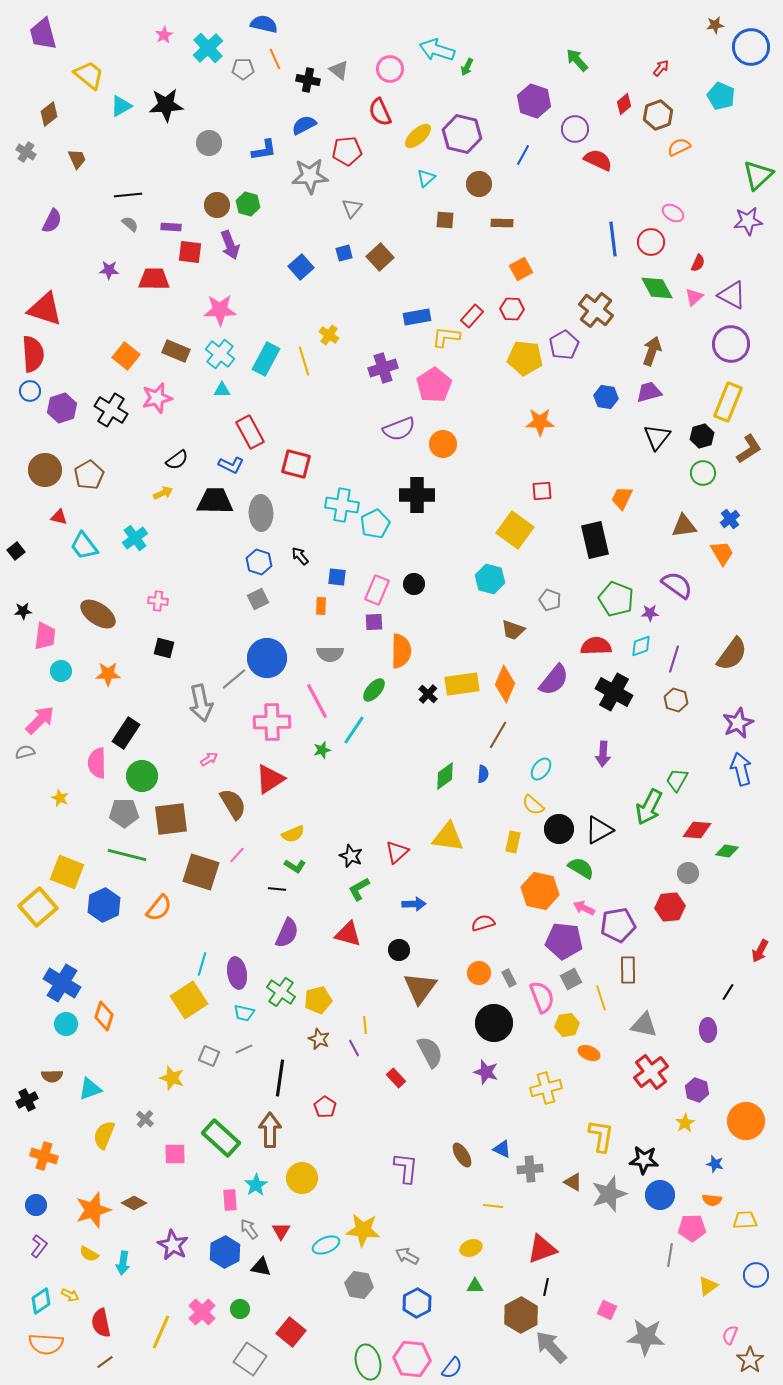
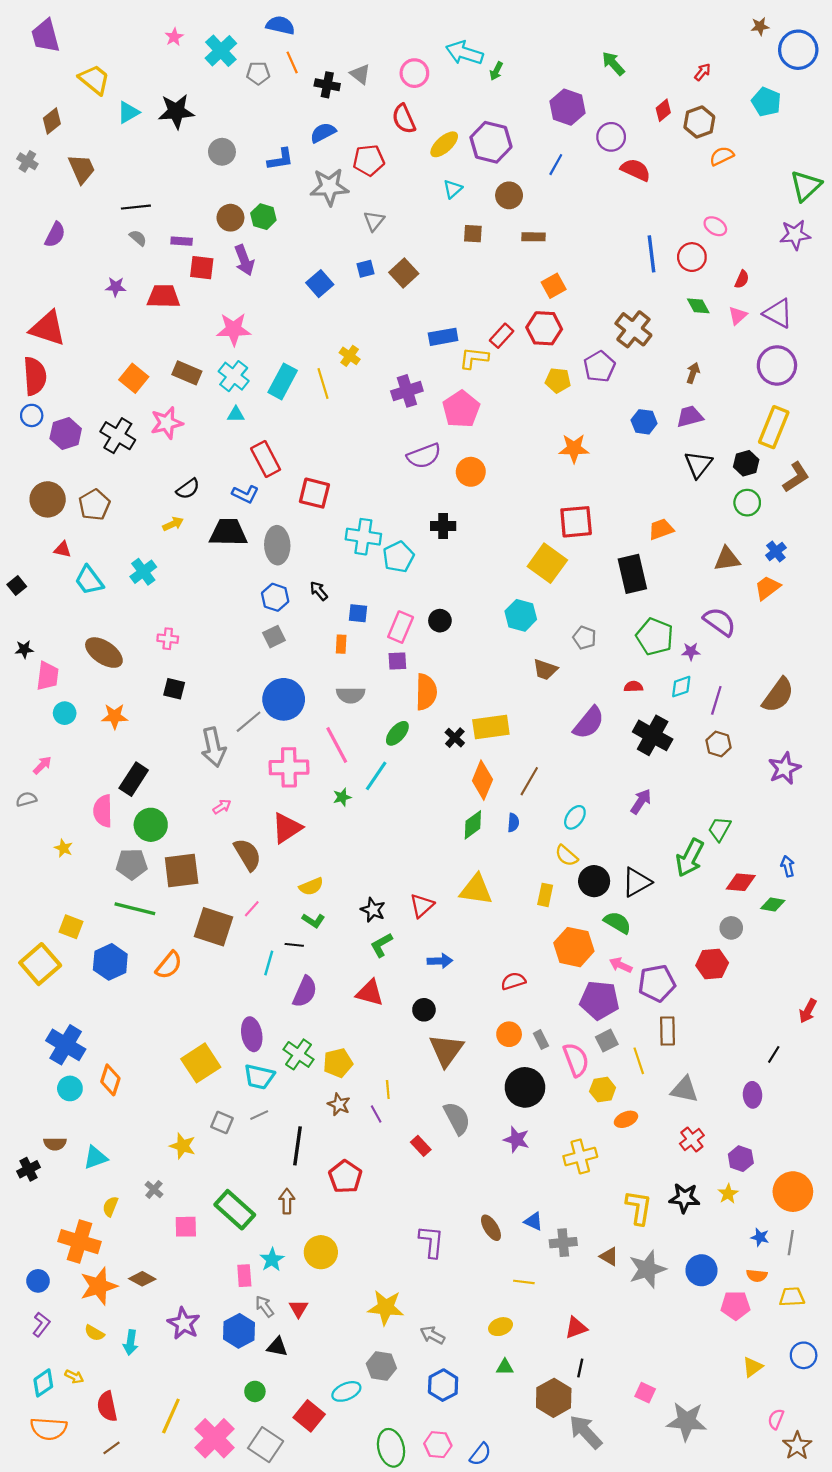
brown trapezoid: (77, 159) -> (82, 169), size x1.4
green diamond: (657, 288) -> (698, 306), size x0.7
red hexagon: (512, 309) -> (544, 328), size x1.4
brown arrow: (652, 351) -> (693, 373), size x0.7
yellow pentagon: (525, 358) -> (558, 380), size x0.7
red square: (542, 491) -> (576, 522), size x1.6
black cross: (417, 495) -> (443, 526), size x0.7
orange trapezoid: (622, 498) -> (661, 529), turned 45
orange trapezoid: (722, 553) -> (767, 588), turned -96
red semicircle: (596, 646) -> (633, 687), size x0.6
orange diamond: (505, 684) -> (482, 780), moved
pink arrow: (40, 720) -> (42, 765), size x0.6
purple arrow: (603, 754) -> (641, 801), turned -150
blue arrow: (741, 769) -> (788, 866), moved, size x0.6
yellow square: (67, 872) -> (71, 927), size x0.7
cyan line: (202, 964) -> (269, 963), moved
cyan trapezoid: (244, 1013) -> (259, 1077), size x1.4
orange ellipse: (589, 1053) -> (626, 1119), turned -45
red cross: (651, 1072) -> (692, 1139), size x0.7
red pentagon: (325, 1107) -> (345, 1177), size x1.4
brown arrow: (270, 1130) -> (287, 1201), size x0.7
yellow semicircle: (104, 1135) -> (110, 1206), size x0.7
orange cross: (44, 1156) -> (79, 1242), moved, size x1.4
black star: (644, 1160) -> (684, 1198), moved
cyan ellipse: (326, 1245) -> (346, 1391), moved
red triangle: (542, 1249) -> (576, 1328), size x0.7
gray line: (670, 1255) -> (791, 1243), moved
pink cross: (202, 1312) -> (215, 1438), moved, size x1.4
pink hexagon: (412, 1359) -> (438, 1445), size x0.7

